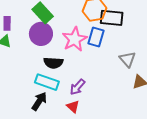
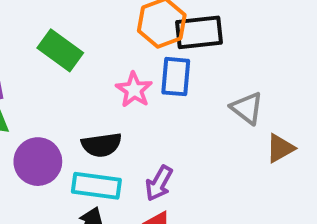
purple circle: (41, 34) -> (38, 162), moved
pink star: (75, 39) -> (134, 90), size x0.7

